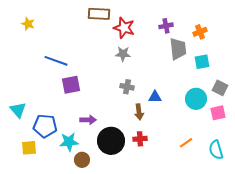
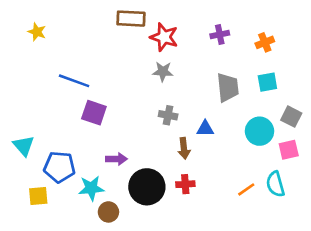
gray trapezoid: (178, 49) -> (228, 87), moved
purple square: (71, 85) -> (94, 113), turned 30
cyan semicircle: (216, 150) -> (275, 184), moved

